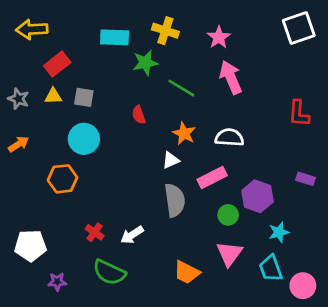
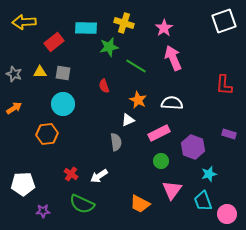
red rectangle: (57, 64) -> (54, 42), moved
gray semicircle: (175, 200) -> (116, 142), moved, size x0.7
green circle: (228, 215) -> (161, 161), moved

